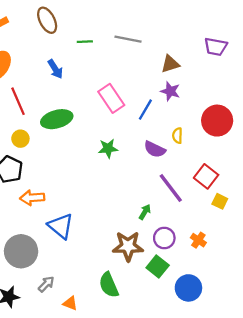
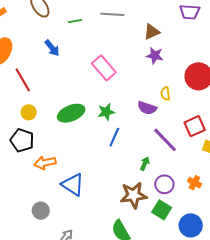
blue line: (145, 110) -> (114, 137), moved
green ellipse: (57, 119) -> (71, 113), moved
red square: (206, 176) -> (195, 126), turned 35
gray circle: (21, 251) -> (41, 211), size x0.6

